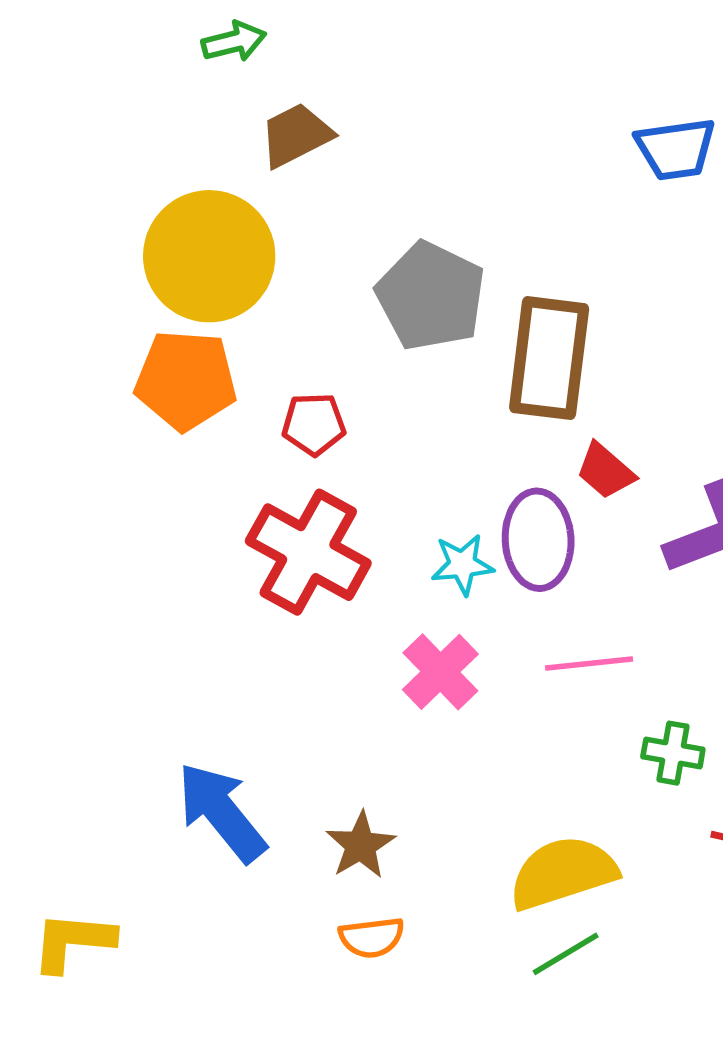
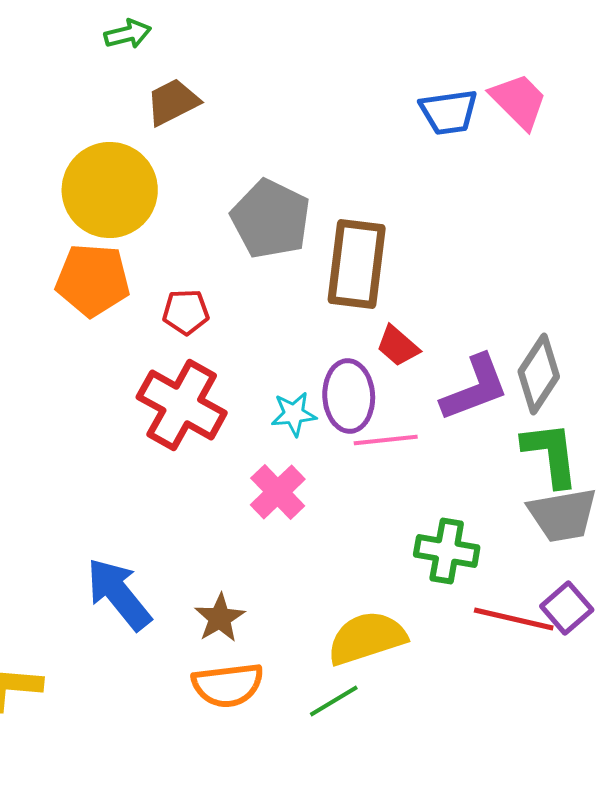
pink line: (589, 664) -> (386, 440), moved
green cross: (673, 753) -> (447, 551), size x1.4
orange semicircle: (372, 937) -> (228, 685), size x1.5
green line: (566, 954) -> (334, 701), moved

